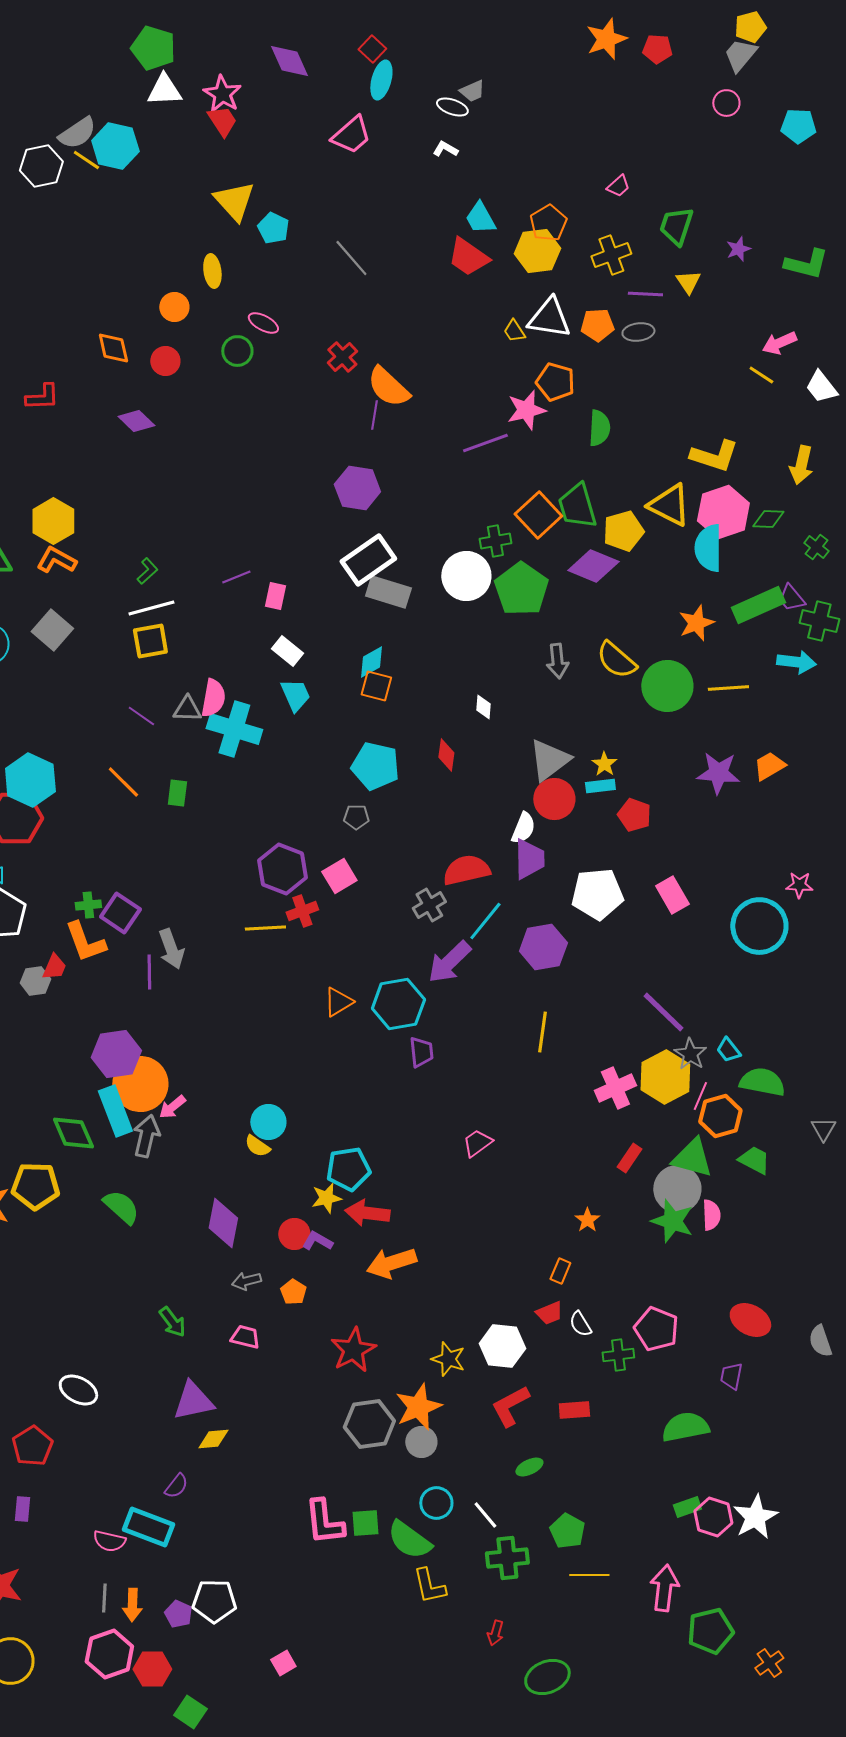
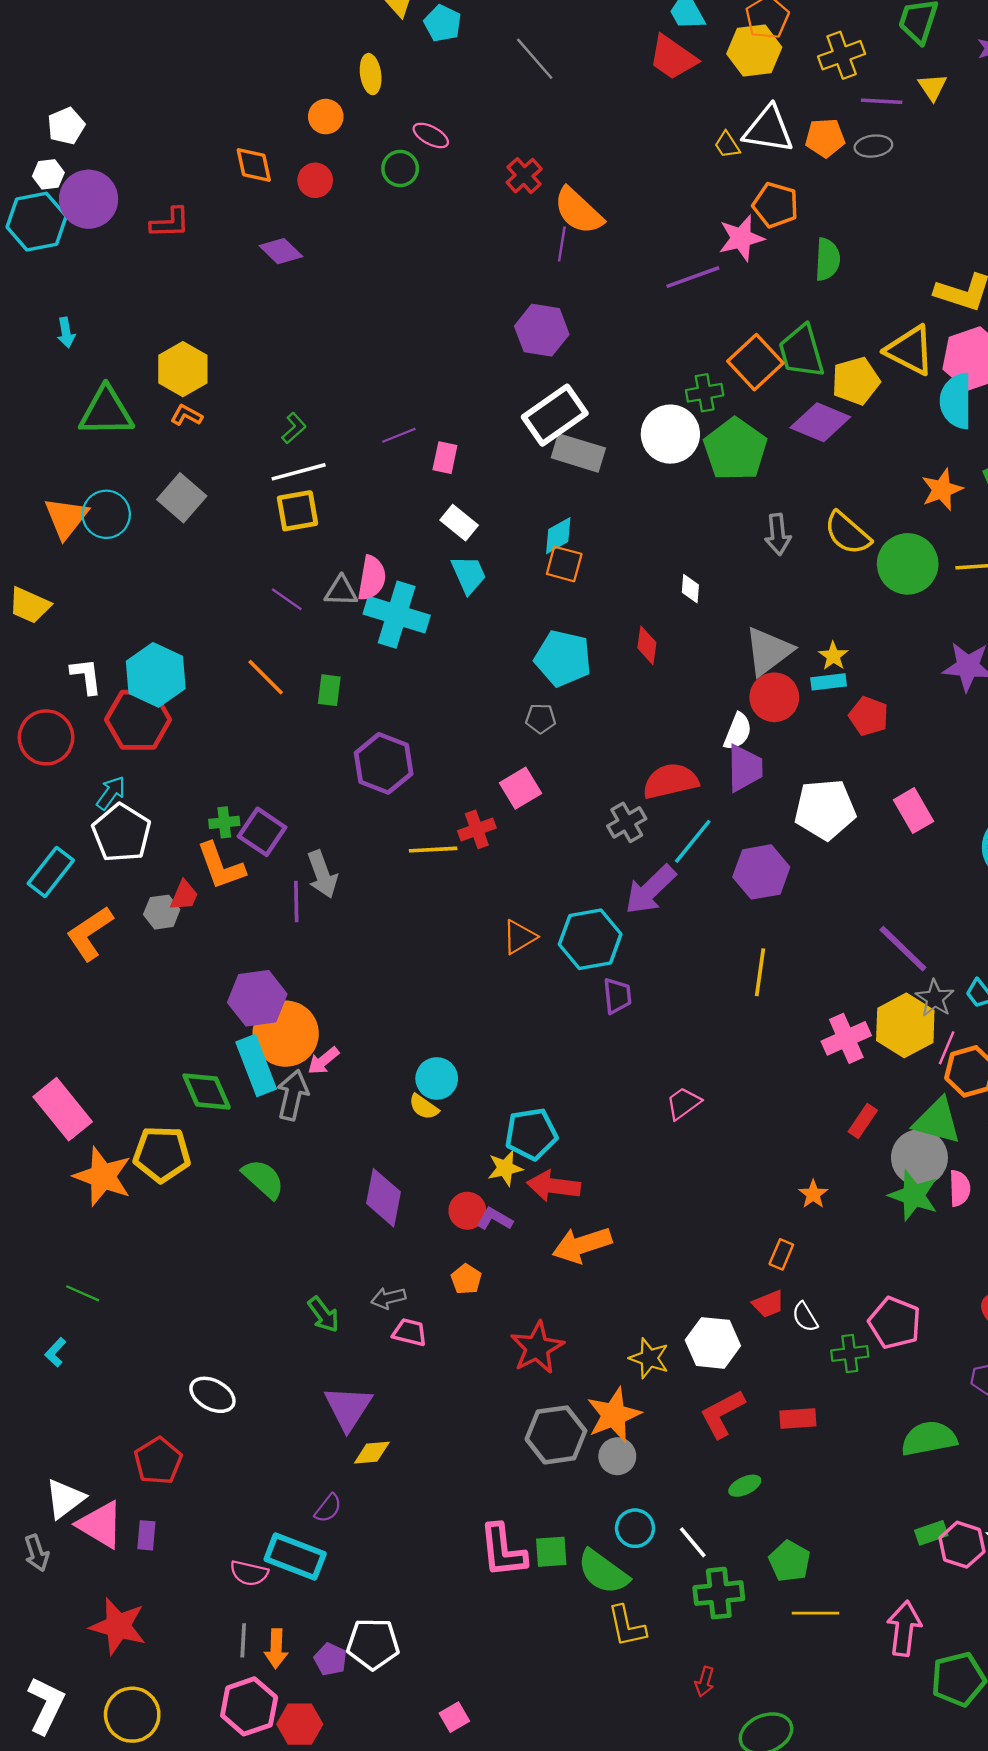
orange L-shape: (56, 560) -> (186, 415), size x0.7
purple hexagon: (282, 869) -> (384, 763), moved
gray arrow: (246, 1281) -> (388, 1298), moved
purple triangle: (193, 1401) -> (348, 1408), turned -45

